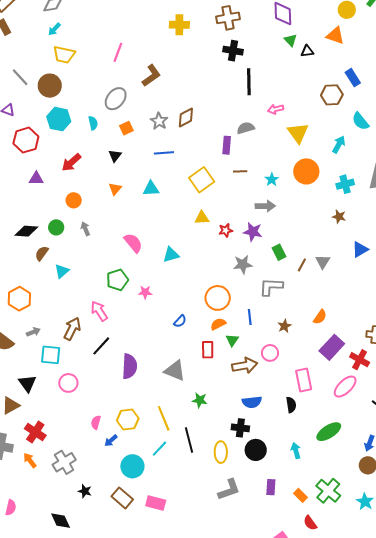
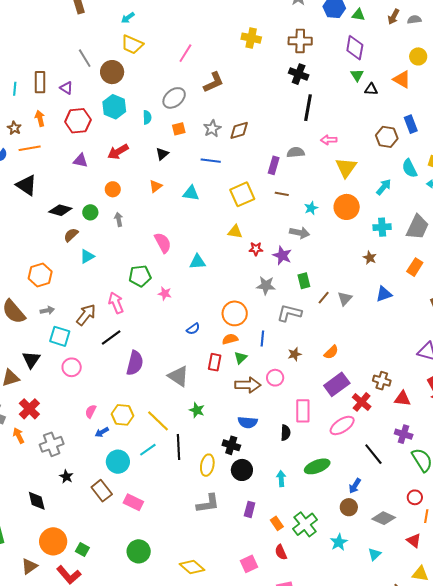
yellow line: (164, 418) -> (158, 421), turned -35

